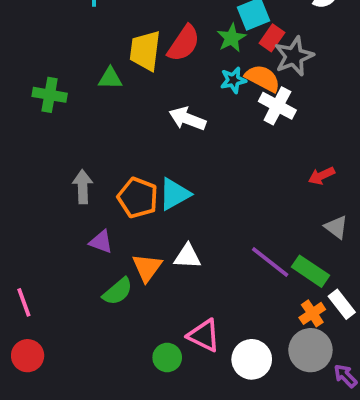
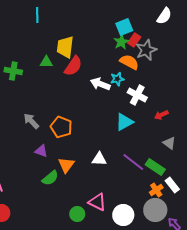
green star: (231, 38) -> (121, 42), moved
red semicircle: (184, 43) -> (73, 66), moved
cyan star: (233, 80) -> (117, 79), moved
white cross: (277, 106) -> (137, 95), moved
white arrow: (187, 119) -> (100, 84), moved
gray arrow: (83, 187) -> (31, 121), turned -42
cyan triangle: (175, 194) -> (124, 122), moved
white triangle: (187, 256) -> (99, 159), moved

